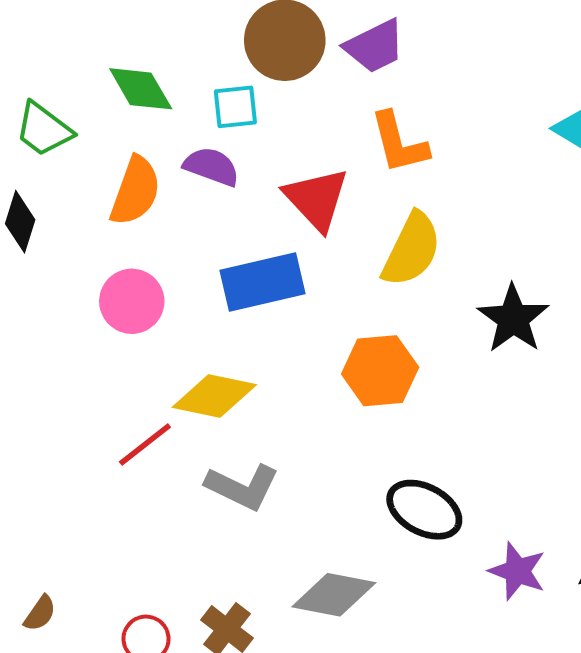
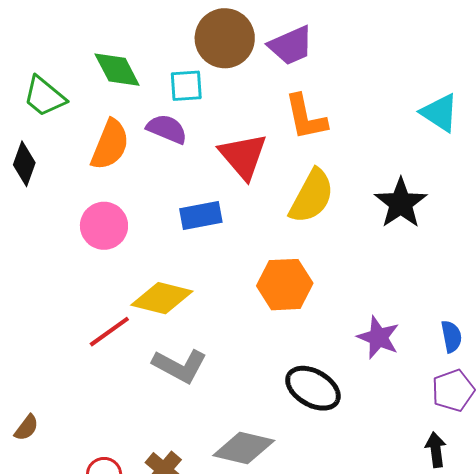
blue rectangle: (263, 282) -> (201, 216), size x0.7
black star: (513, 319) -> (401, 203), moved
purple star: (517, 571) -> (378, 337), moved
brown semicircle: (40, 613) -> (26, 428), moved

